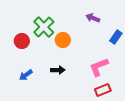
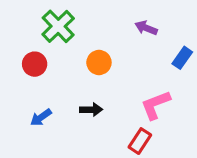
green cross: (44, 27) -> (58, 26), moved
red rectangle: (103, 90) -> (140, 141), moved, turned -35

